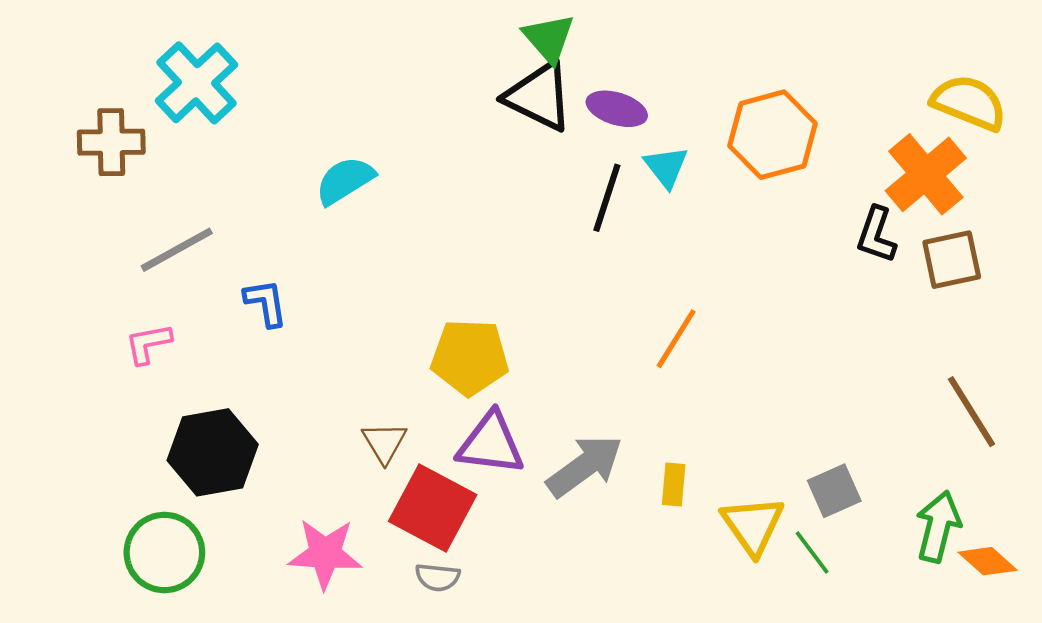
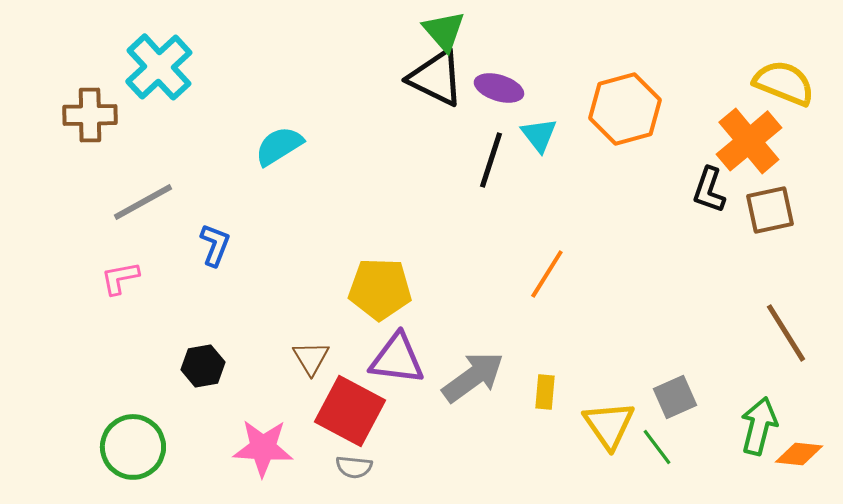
blue L-shape: (266, 303) -> (215, 245), turned 30
black hexagon: (213, 452) -> (203, 366), moved, size x0.6
orange diamond: (988, 561) -> (799, 454), turned -36

